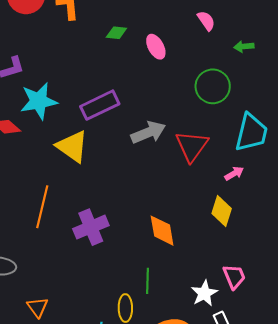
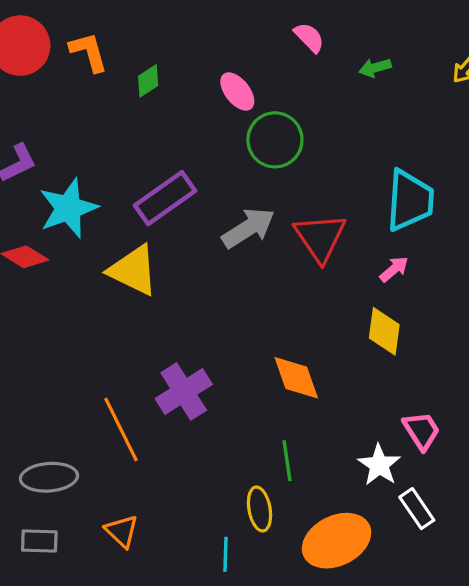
green diamond: (116, 33) -> (148, 81), moved, turned -30
green circle: (213, 86) -> (275, 140), moved
orange line: (42, 207) -> (121, 429), moved, turned -30

